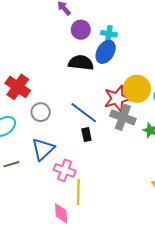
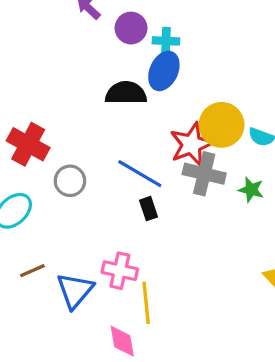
purple circle: (81, 30) -> (131, 28), moved
blue triangle: (43, 149) -> (75, 291), moved

